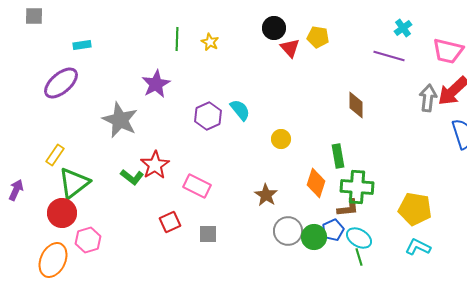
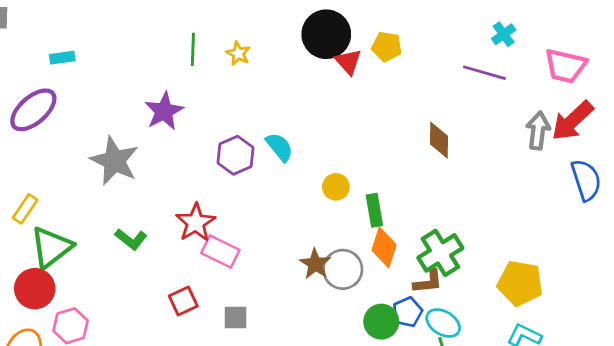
black circle: (274, 28) -> (326, 34), size x1.5
green rectangle: (338, 156) -> (374, 210), moved
red star: (155, 165) -> (196, 223), moved
green cross: (357, 187) -> (440, 253), turned -36
gray circle: (288, 231) -> (343, 269), moved

